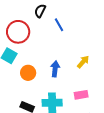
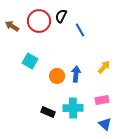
red circle: (18, 32) -> (39, 21), moved
orange circle: (28, 73) -> (57, 76), moved

